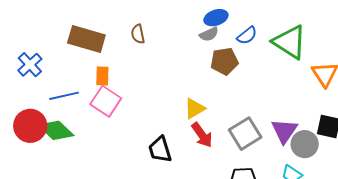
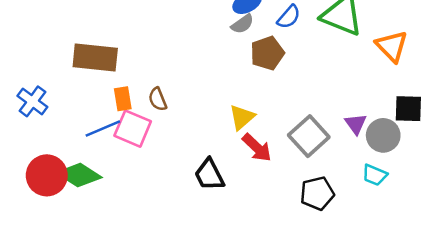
brown semicircle: (138, 34) -> (158, 99), moved
blue line: (64, 96) -> (103, 129), moved
purple triangle: (284, 131) -> (356, 124), size x0.7

